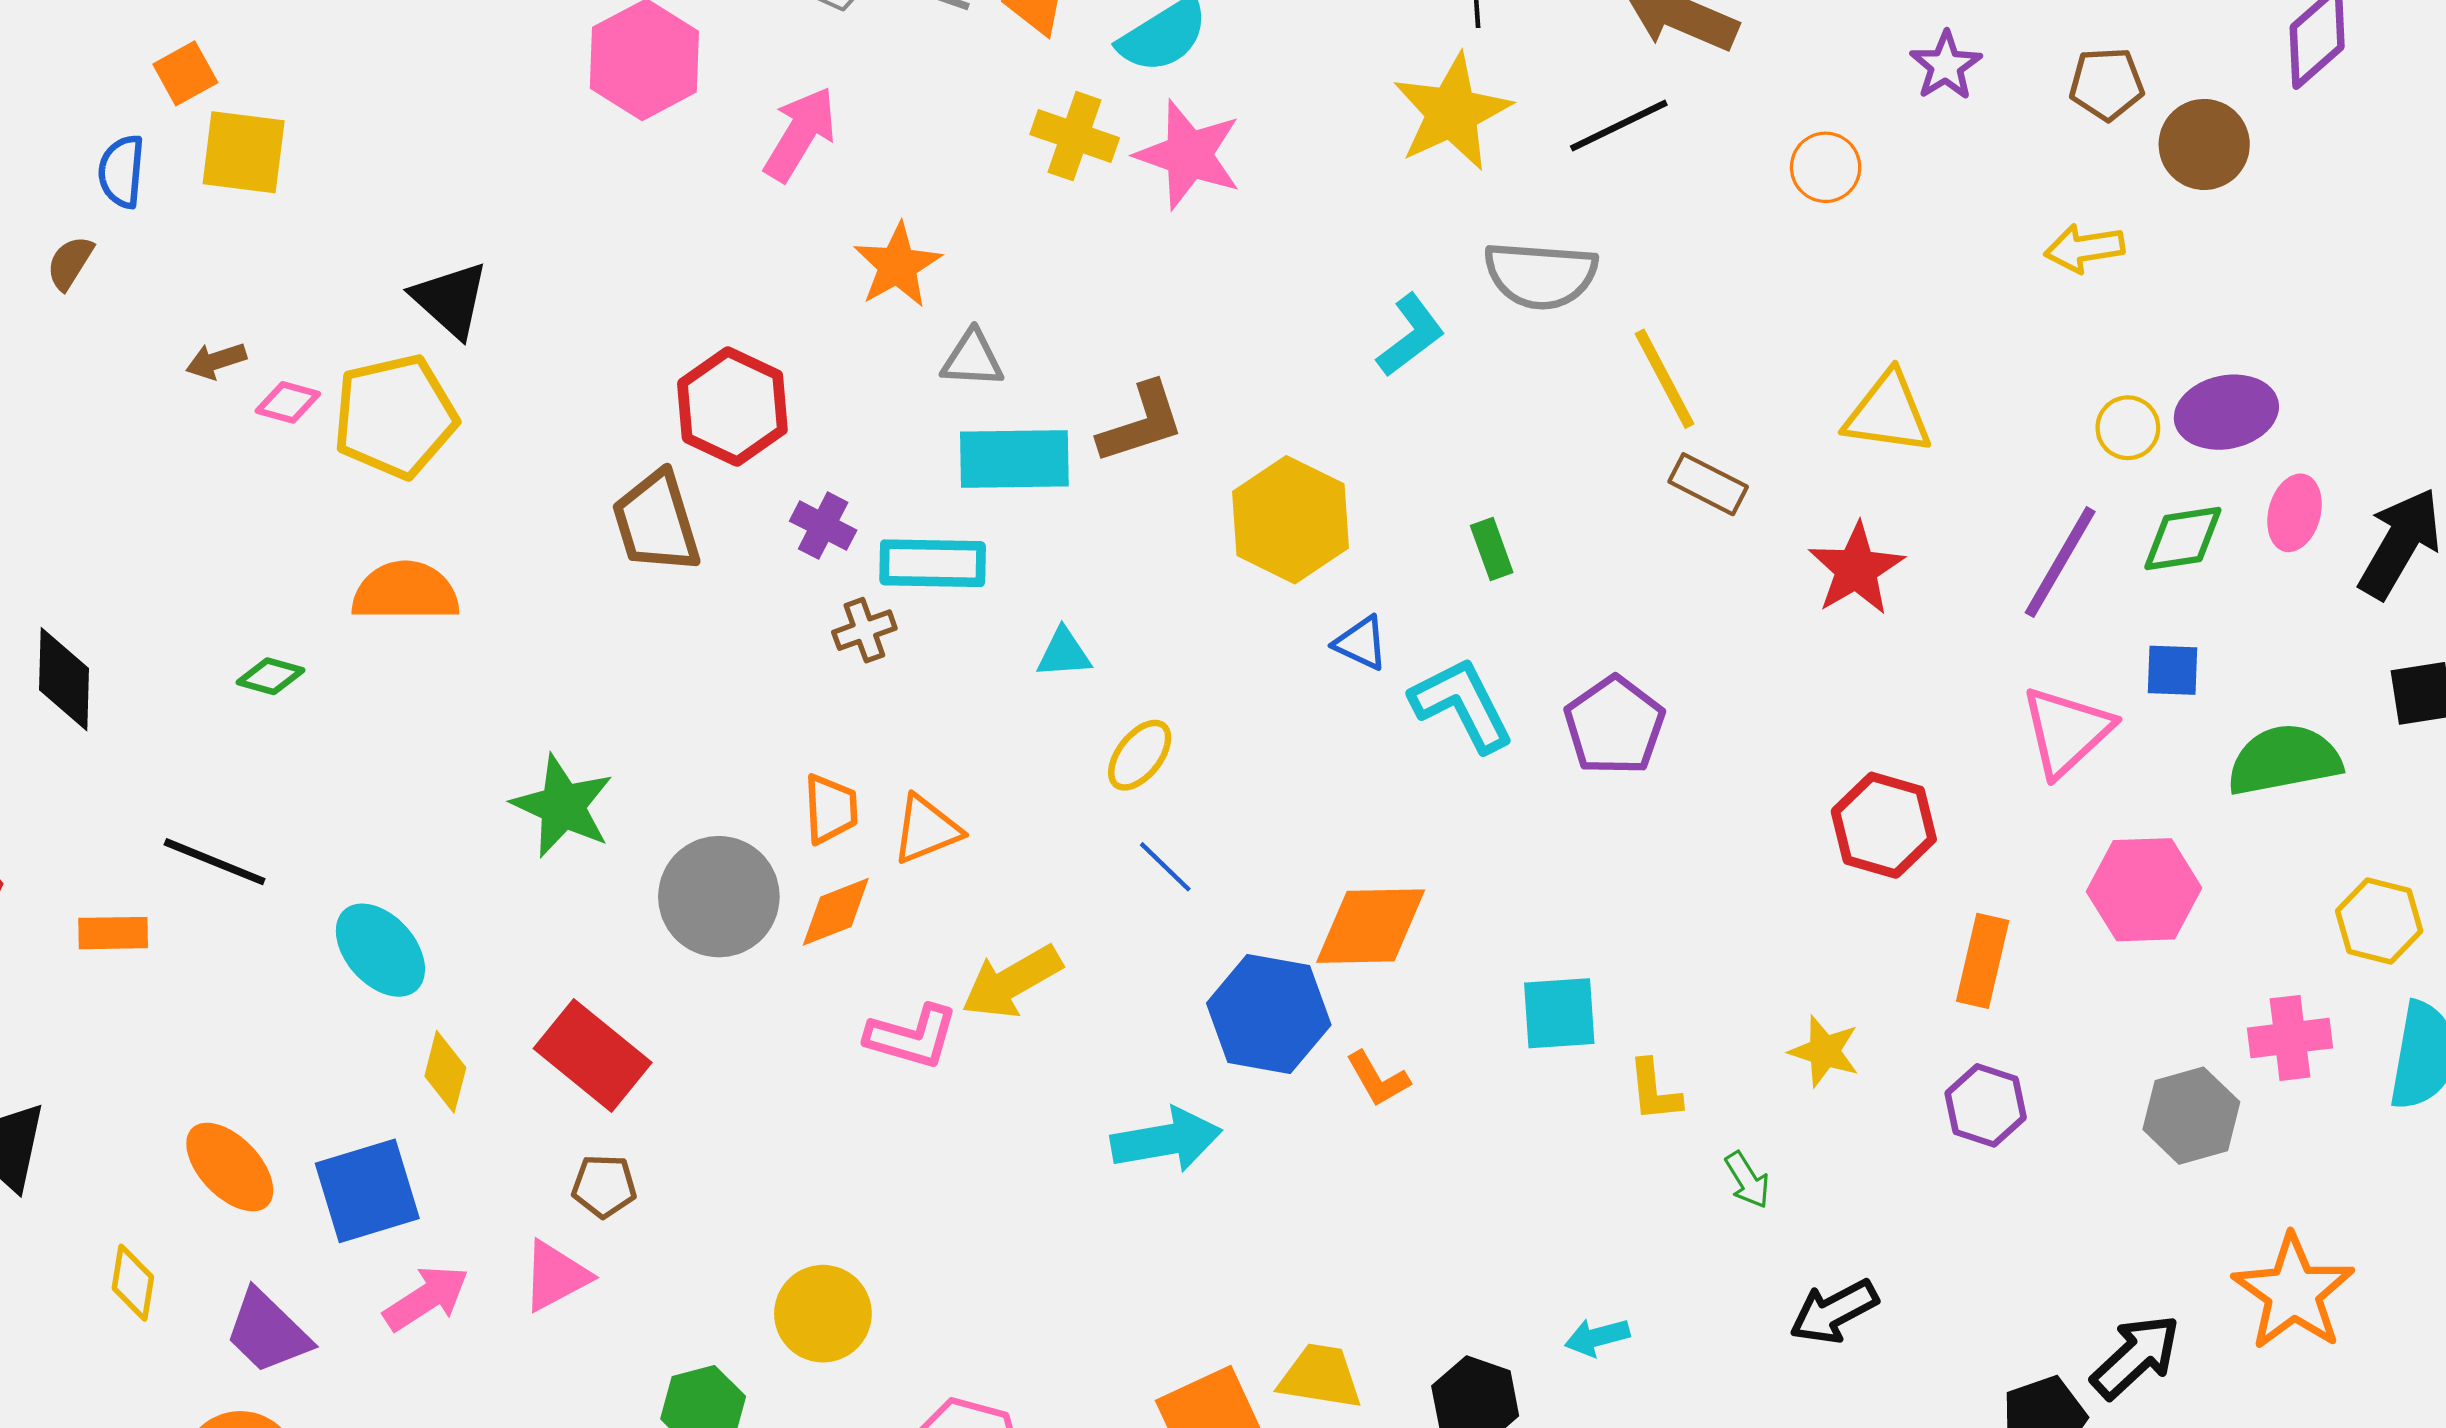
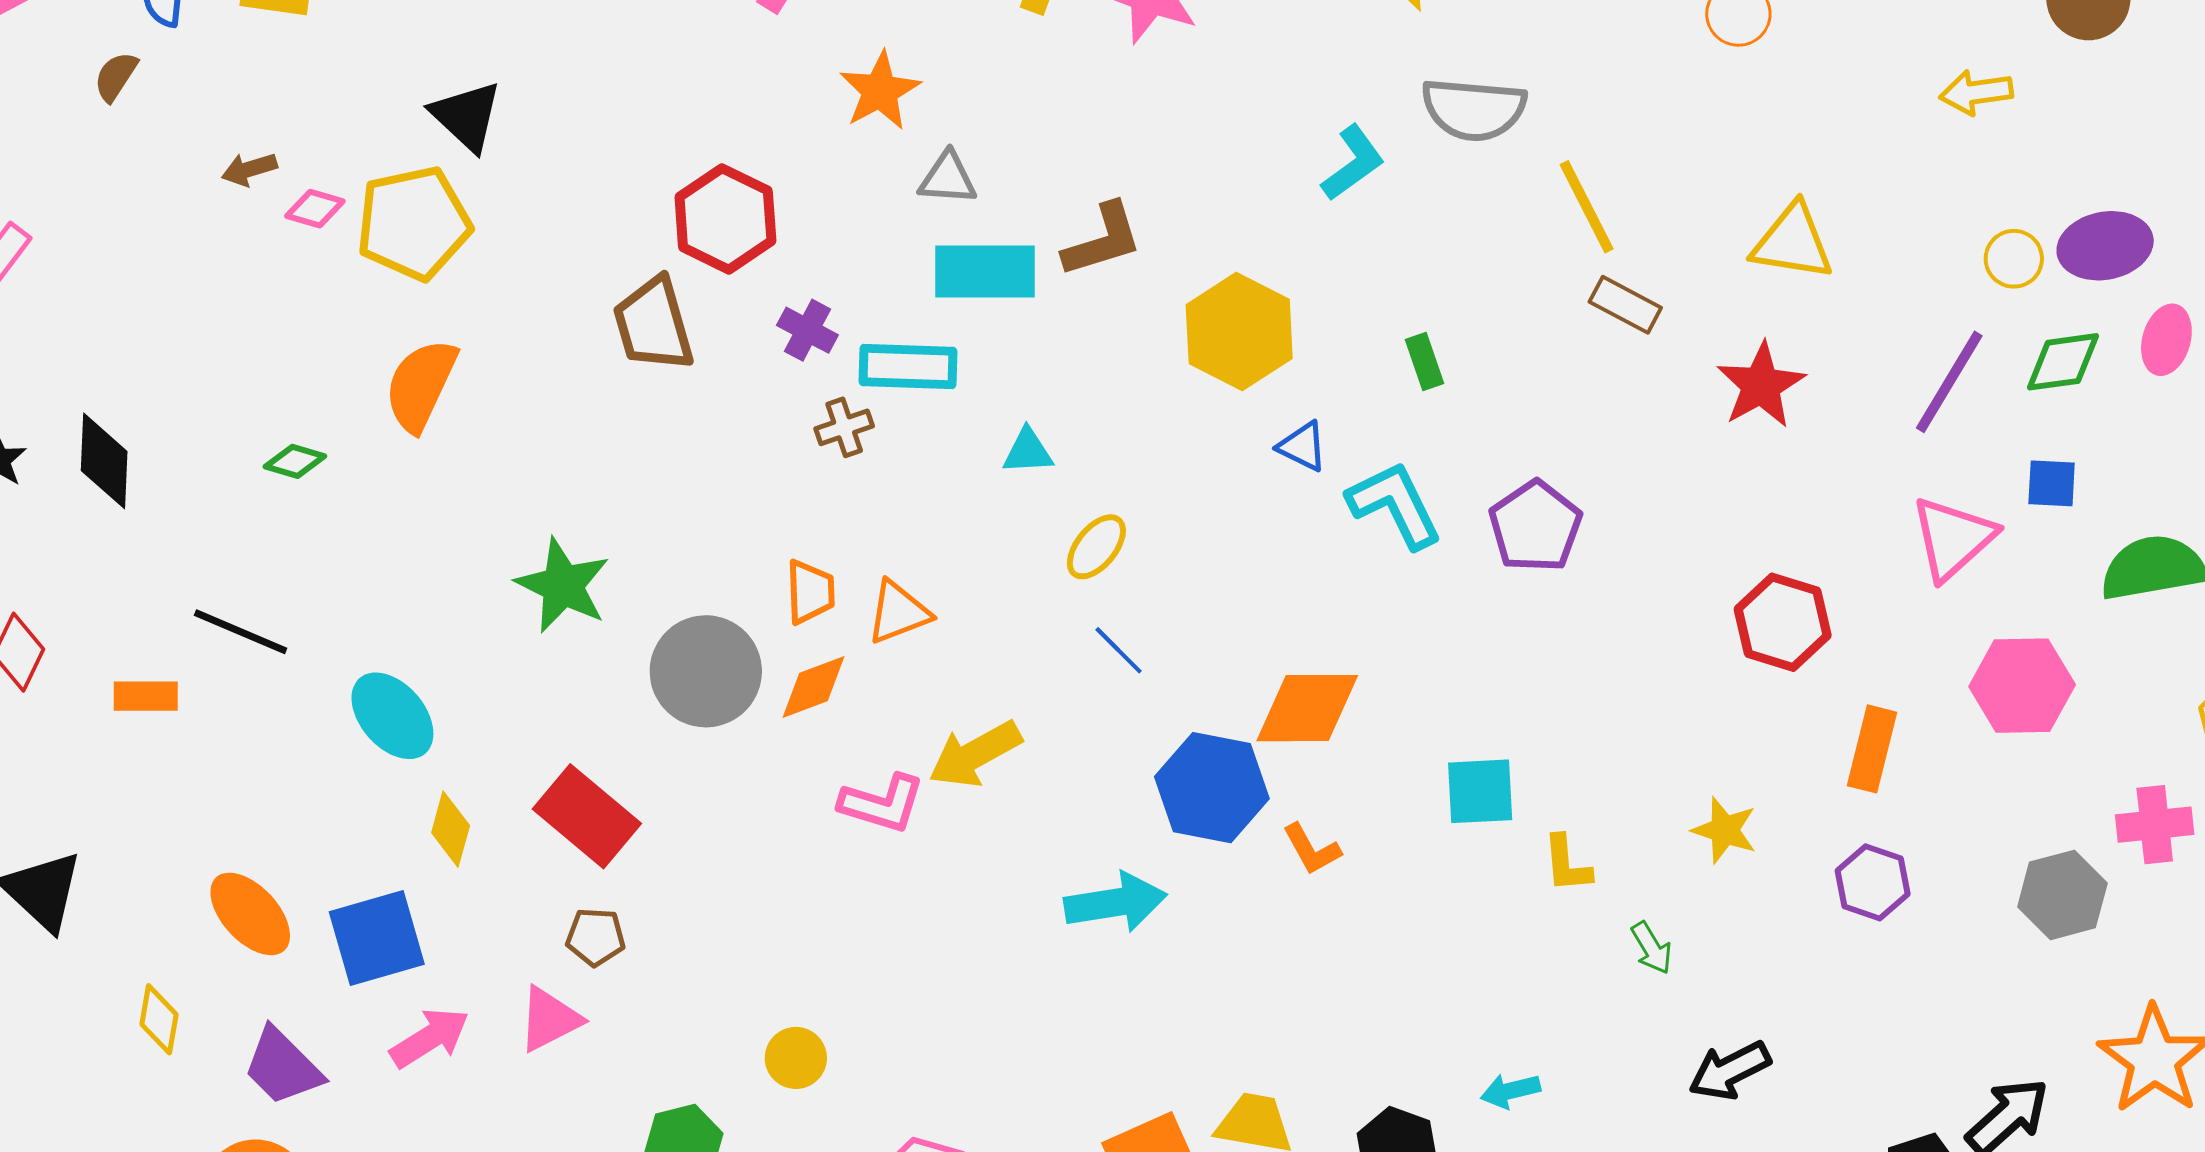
orange semicircle: (405, 592) -> (421, 385), turned -66
yellow circle: (823, 1314) -> (796, 1058), size x0.7

